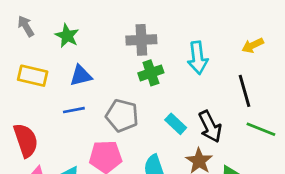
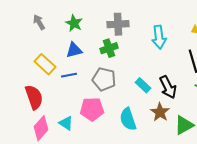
gray arrow: (26, 26) -> (39, 22), moved
green star: (67, 36) -> (74, 23), moved
green cross: (151, 73) -> (109, 48), moved
yellow rectangle: (33, 76) -> (45, 64), moved, turned 30

